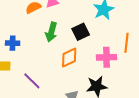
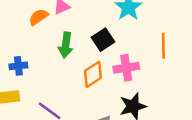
pink cross: (107, 57) -> (126, 68), moved

